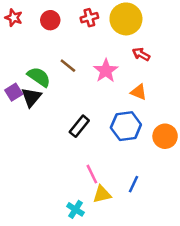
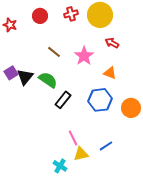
red star: (14, 18) -> (10, 25), moved
green semicircle: (39, 77) -> (48, 80), moved
blue line: (134, 184) -> (106, 146), turned 32

